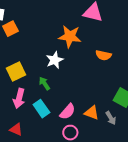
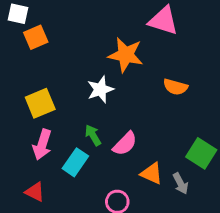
green arrow: (44, 83) -> (93, 135), moved
cyan rectangle: (41, 109) -> (75, 162), turned 66
pink semicircle: (68, 112) -> (125, 144), moved

